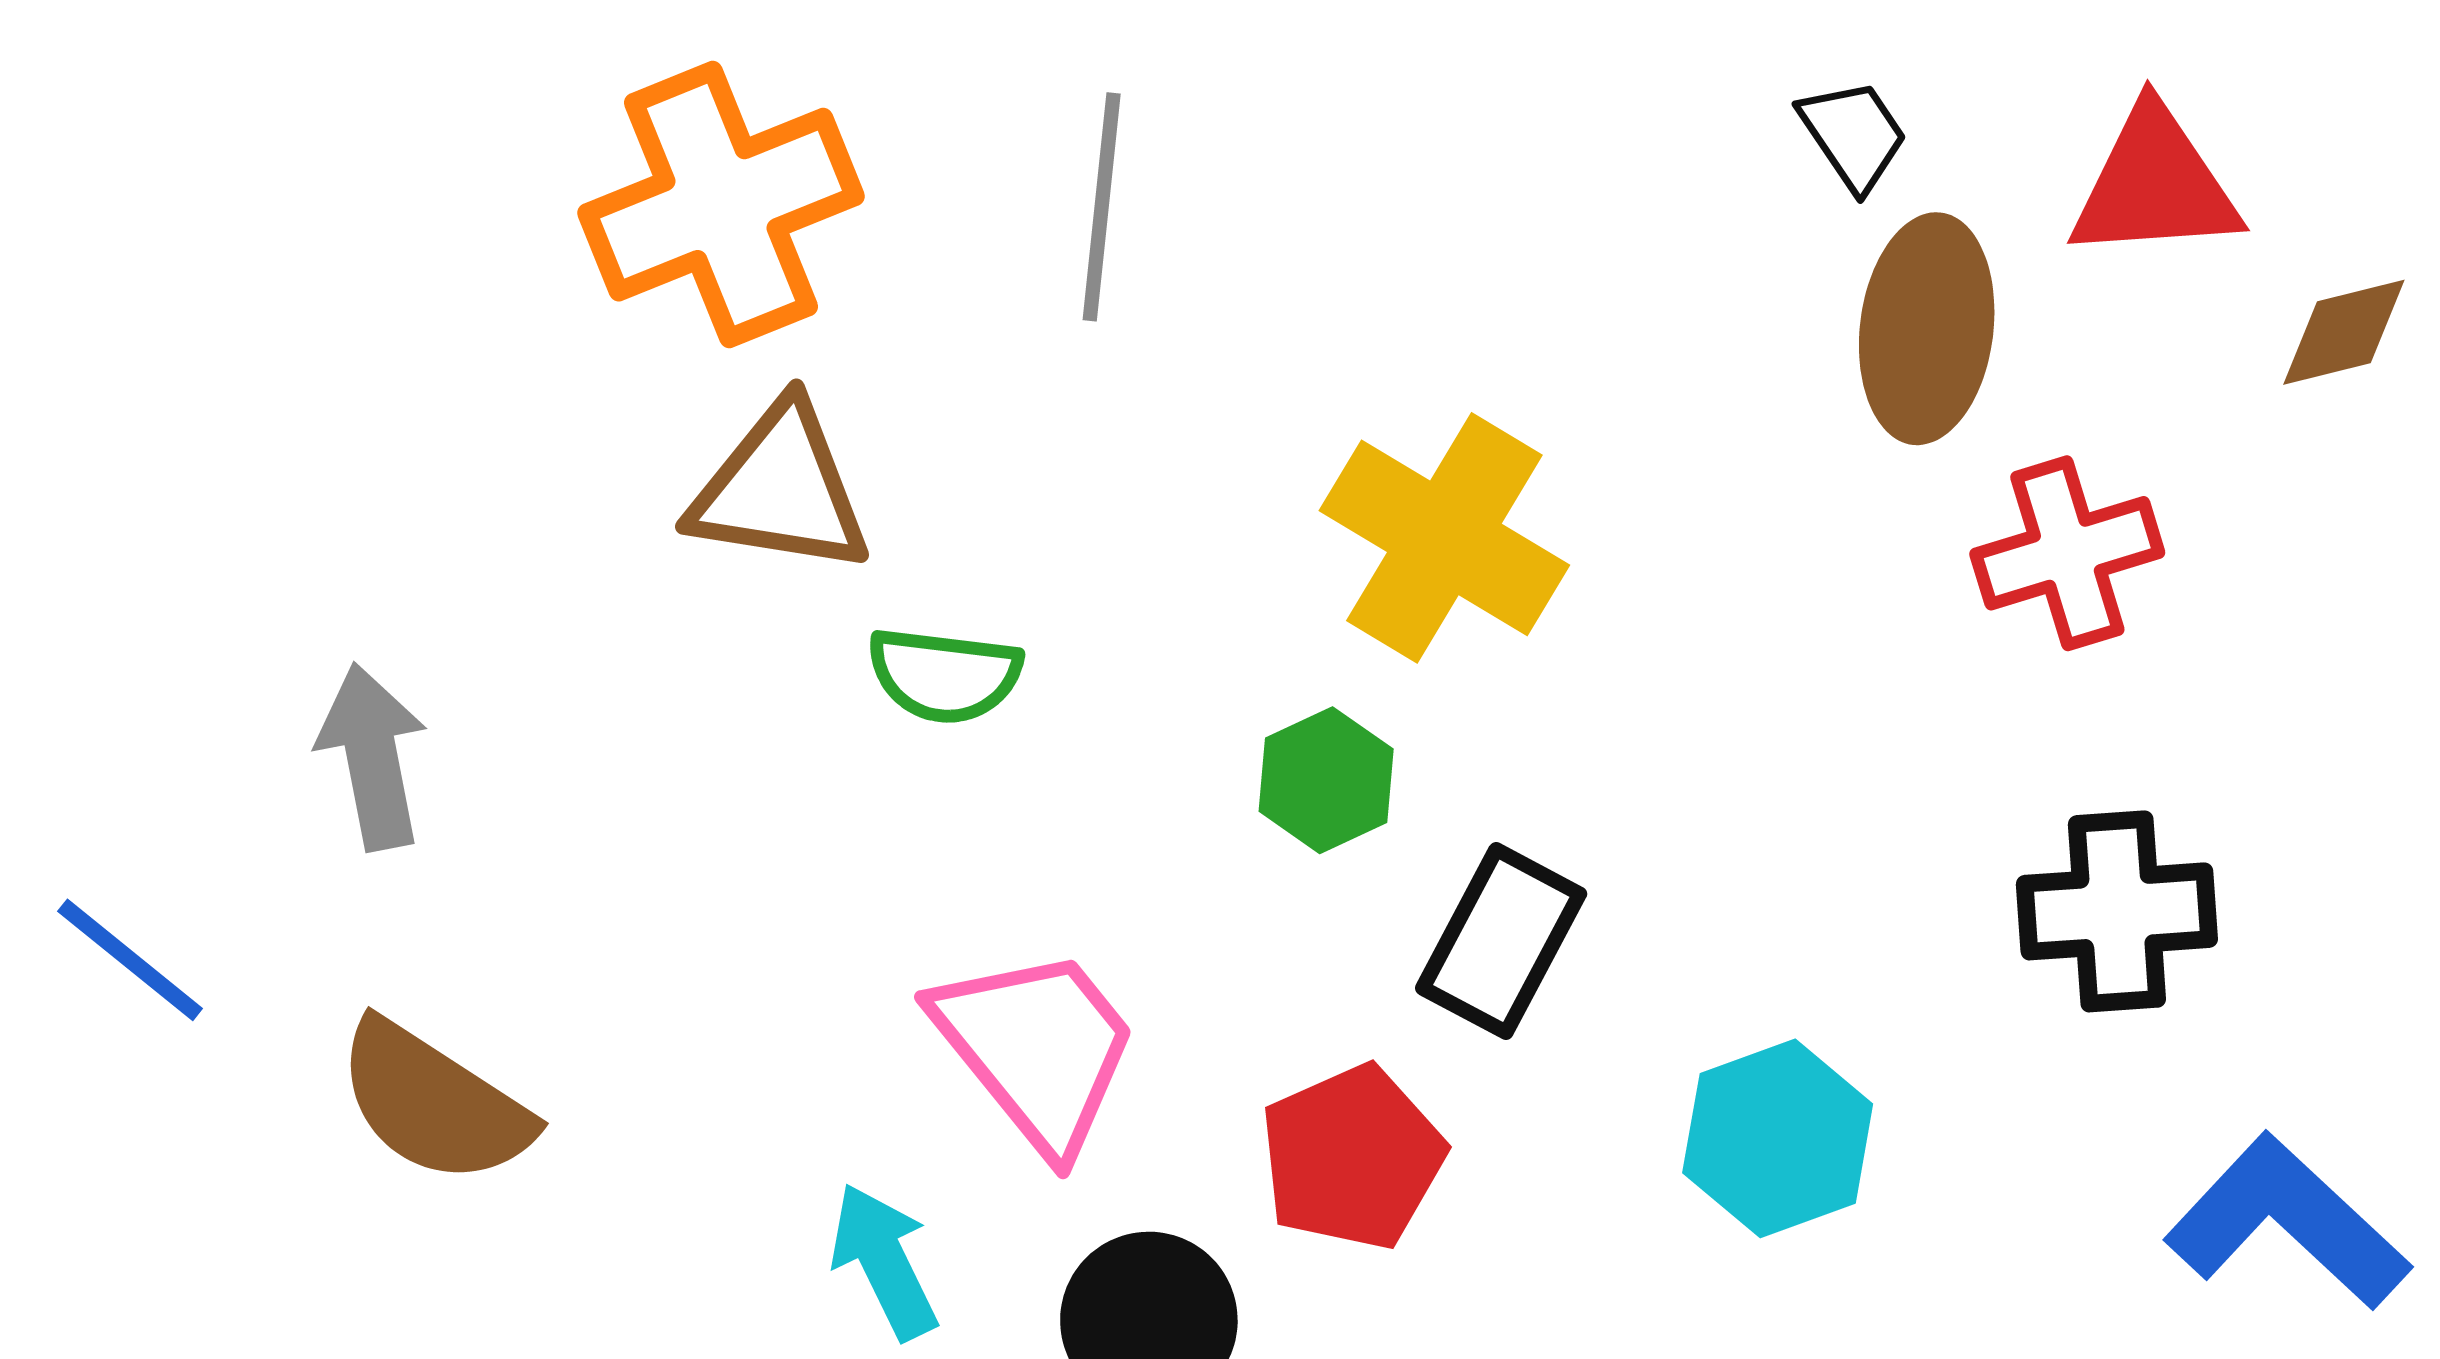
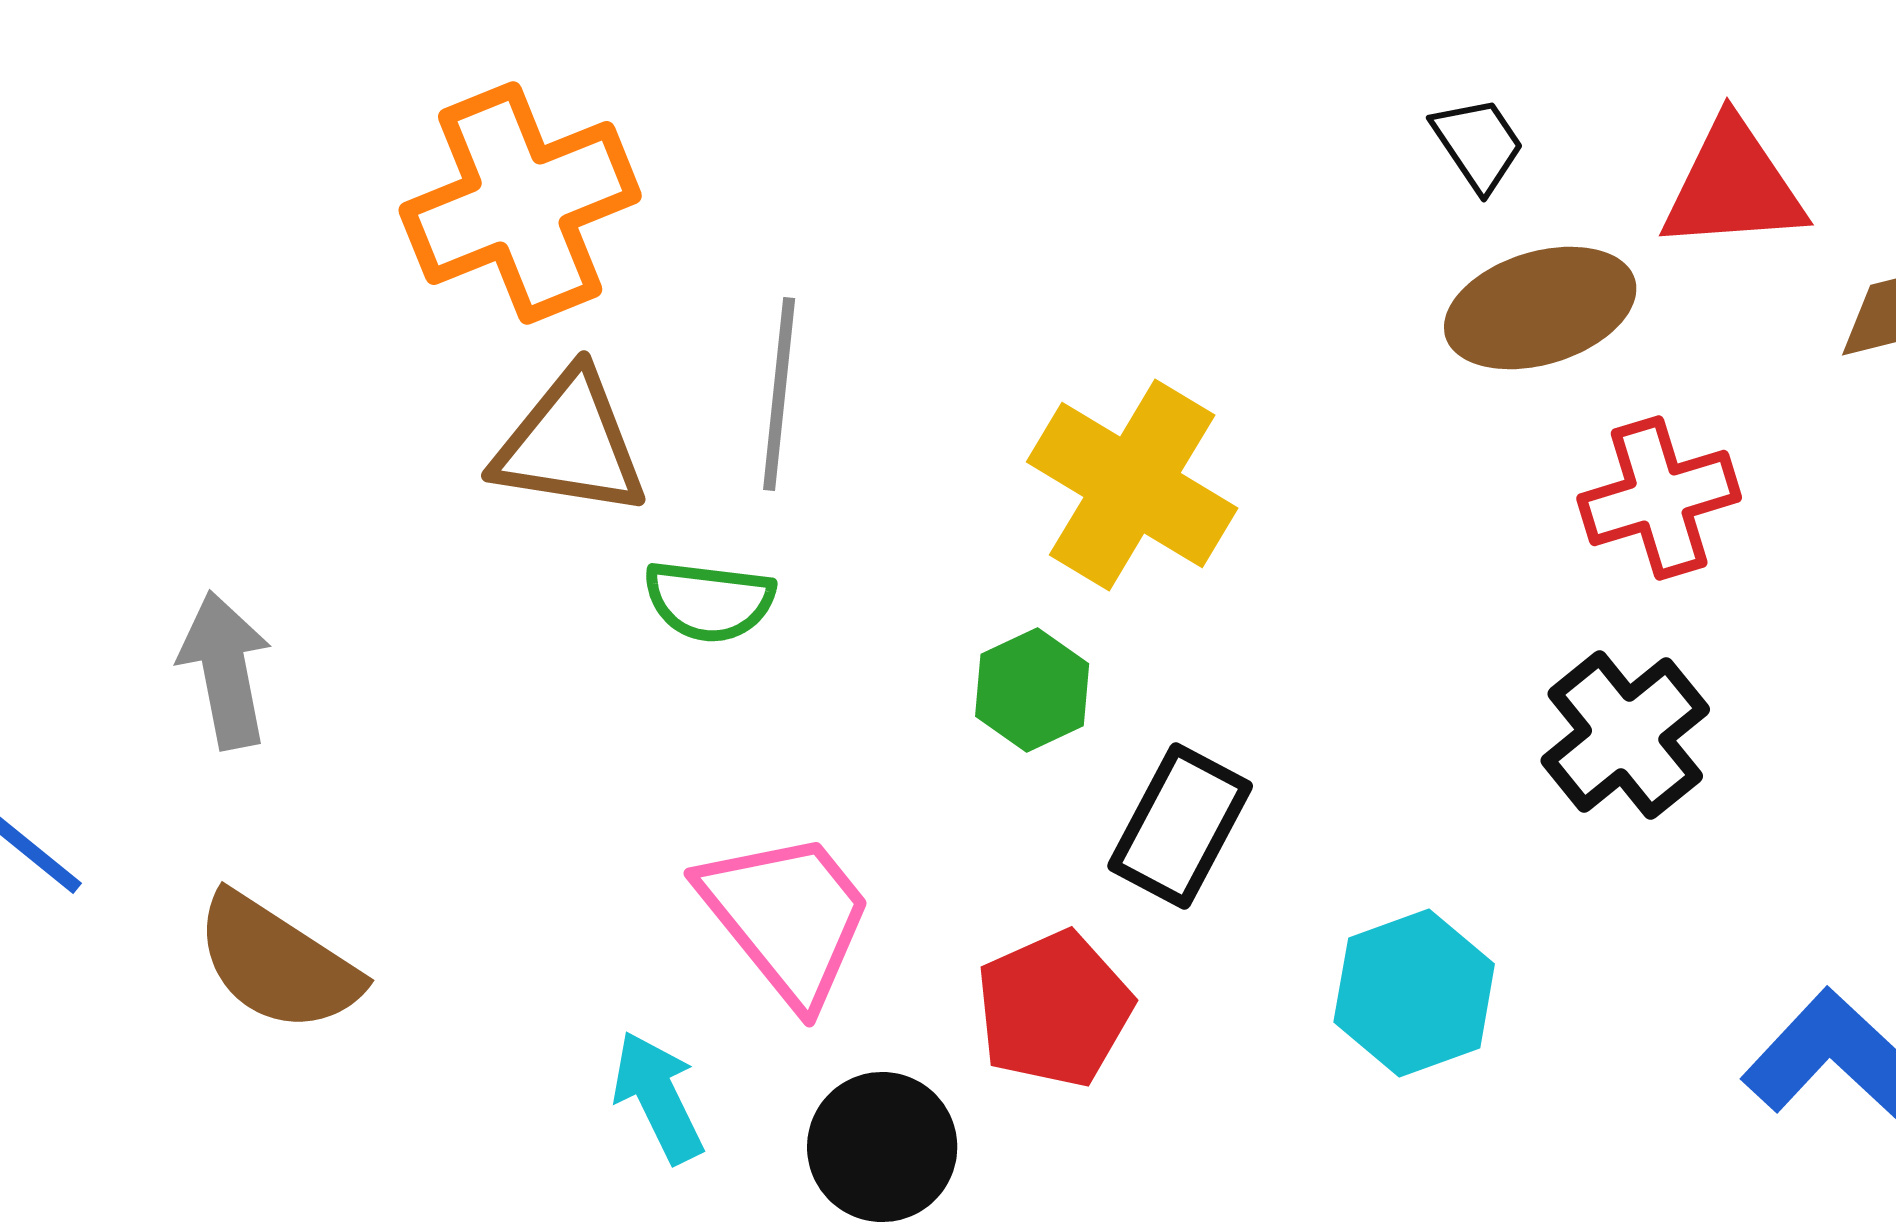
gray line: (1102, 207) -> (779, 394), moved
brown ellipse: (1927, 329) -> (1540, 308), turned 66
black cross: (2117, 911) -> (1625, 735), moved, turned -35

